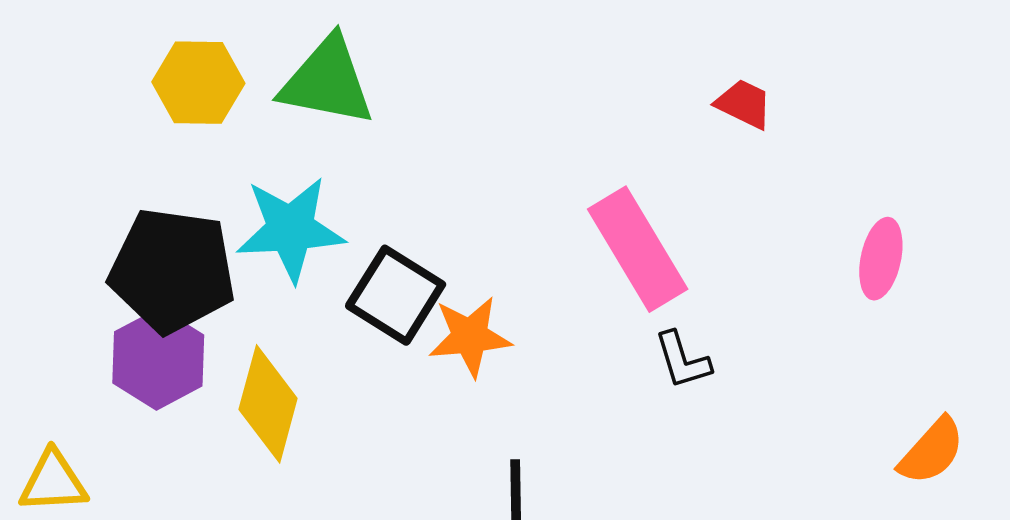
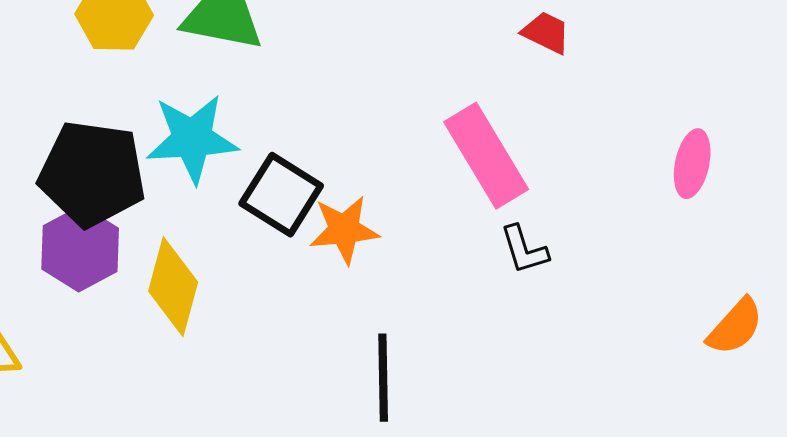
red trapezoid: (744, 104) -> (546, 33), moved

